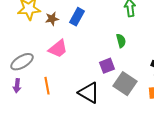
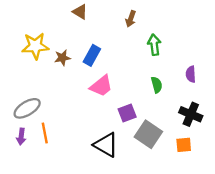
green semicircle: (121, 41) -> (157, 85), moved
pink trapezoid: (58, 49) -> (101, 86), moved
orange line: (47, 86) -> (45, 133), moved

